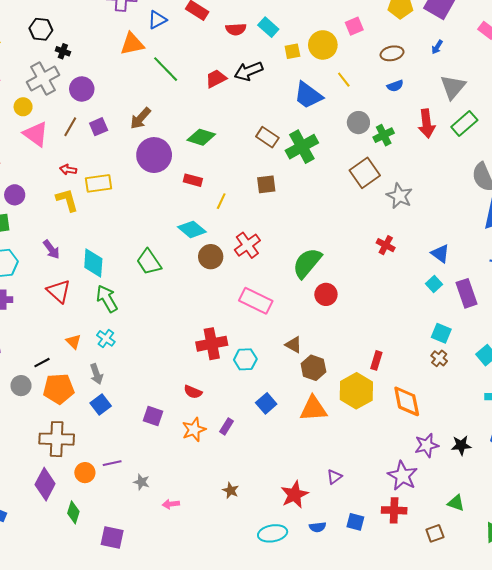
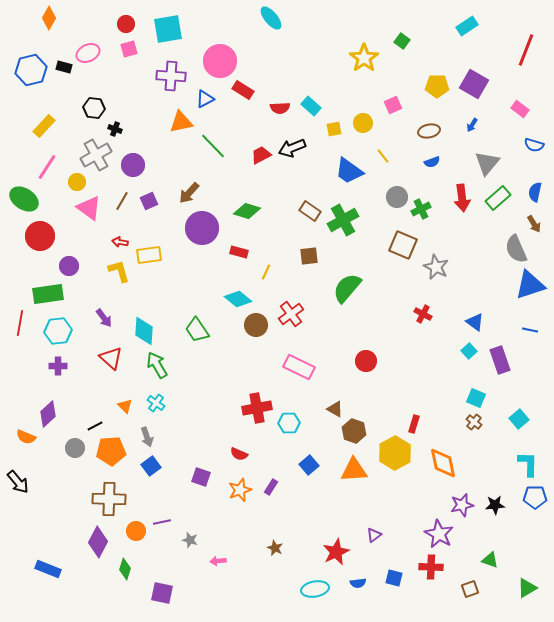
yellow circle: (323, 45) -> (363, 123), size x0.7
brown square: (365, 173) -> (403, 245), turned -32
green semicircle: (307, 263) -> (347, 288), moved

